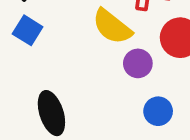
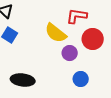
black ellipse: (51, 113) -> (23, 80), turned -65

